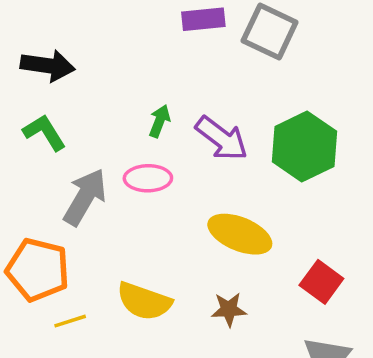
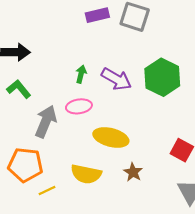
yellow ellipse: (240, 234) -> (111, 137), moved
brown star: (229, 309) -> (133, 172), turned -30

